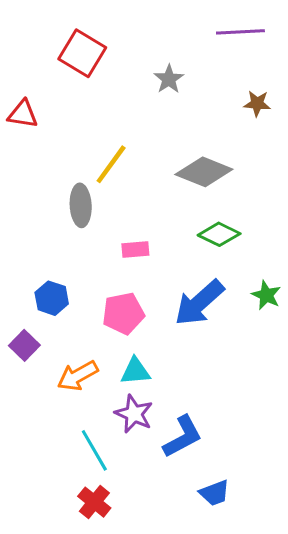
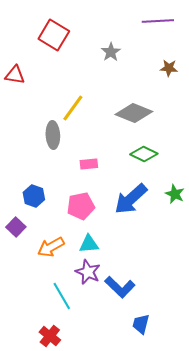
blue L-shape: (183, 437) -> (120, 287), turned 72
blue trapezoid: (215, 493) -> (141, 324), turned 125
red cross: (94, 502) -> (50, 336), moved

